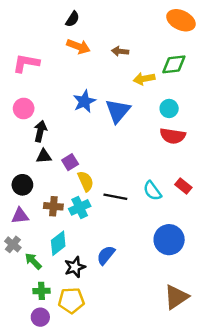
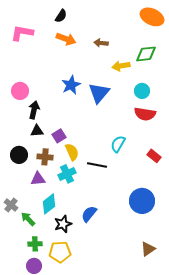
pink L-shape: (26, 63) -> (22, 33), moved
cyan semicircle: (152, 191) -> (118, 144), moved, turned 66
brown cross: (53, 206) -> (45, 157), moved
purple triangle: (20, 216) -> (38, 179), moved
brown triangle: (176, 297) -> (148, 249), size x0.7

